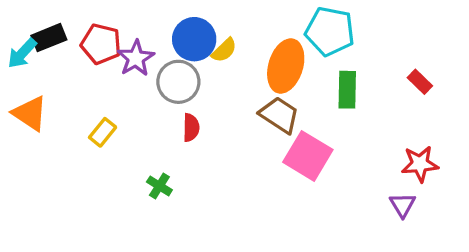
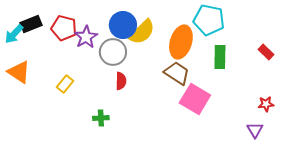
yellow semicircle: (224, 50) -> (142, 32), size x1.6
red star: (420, 164) -> (266, 104), size x0.7
green cross: (159, 186) -> (101, 118), turned -35

